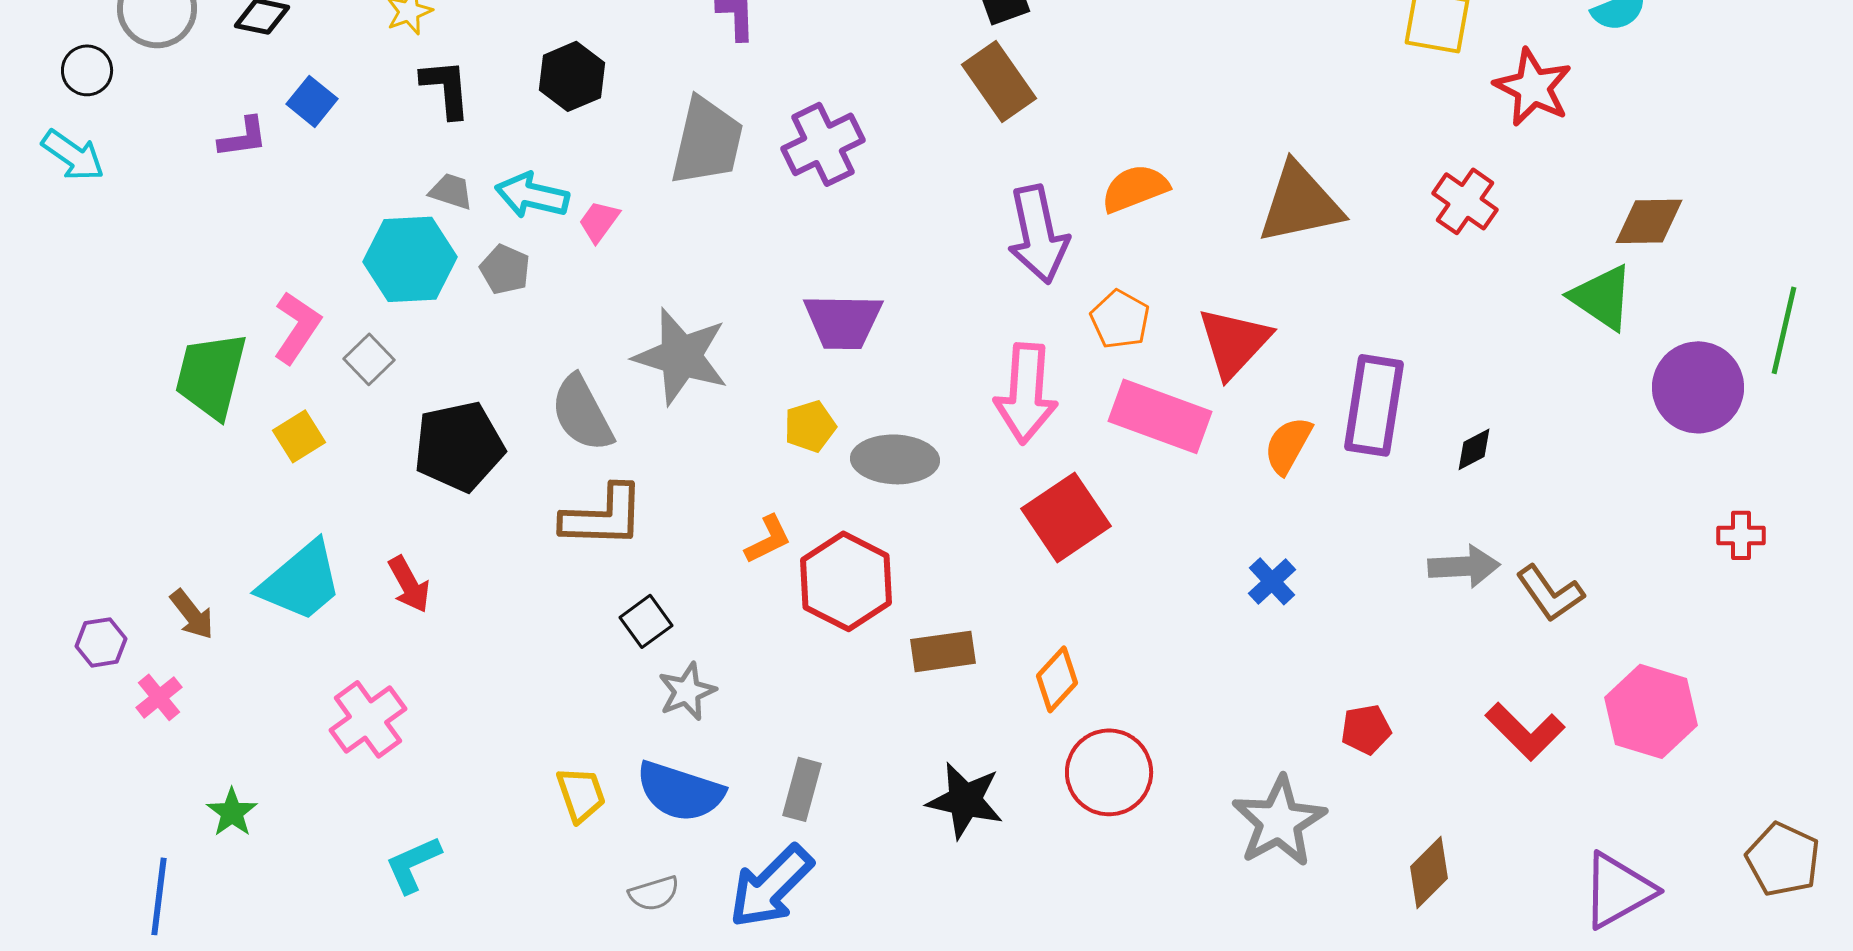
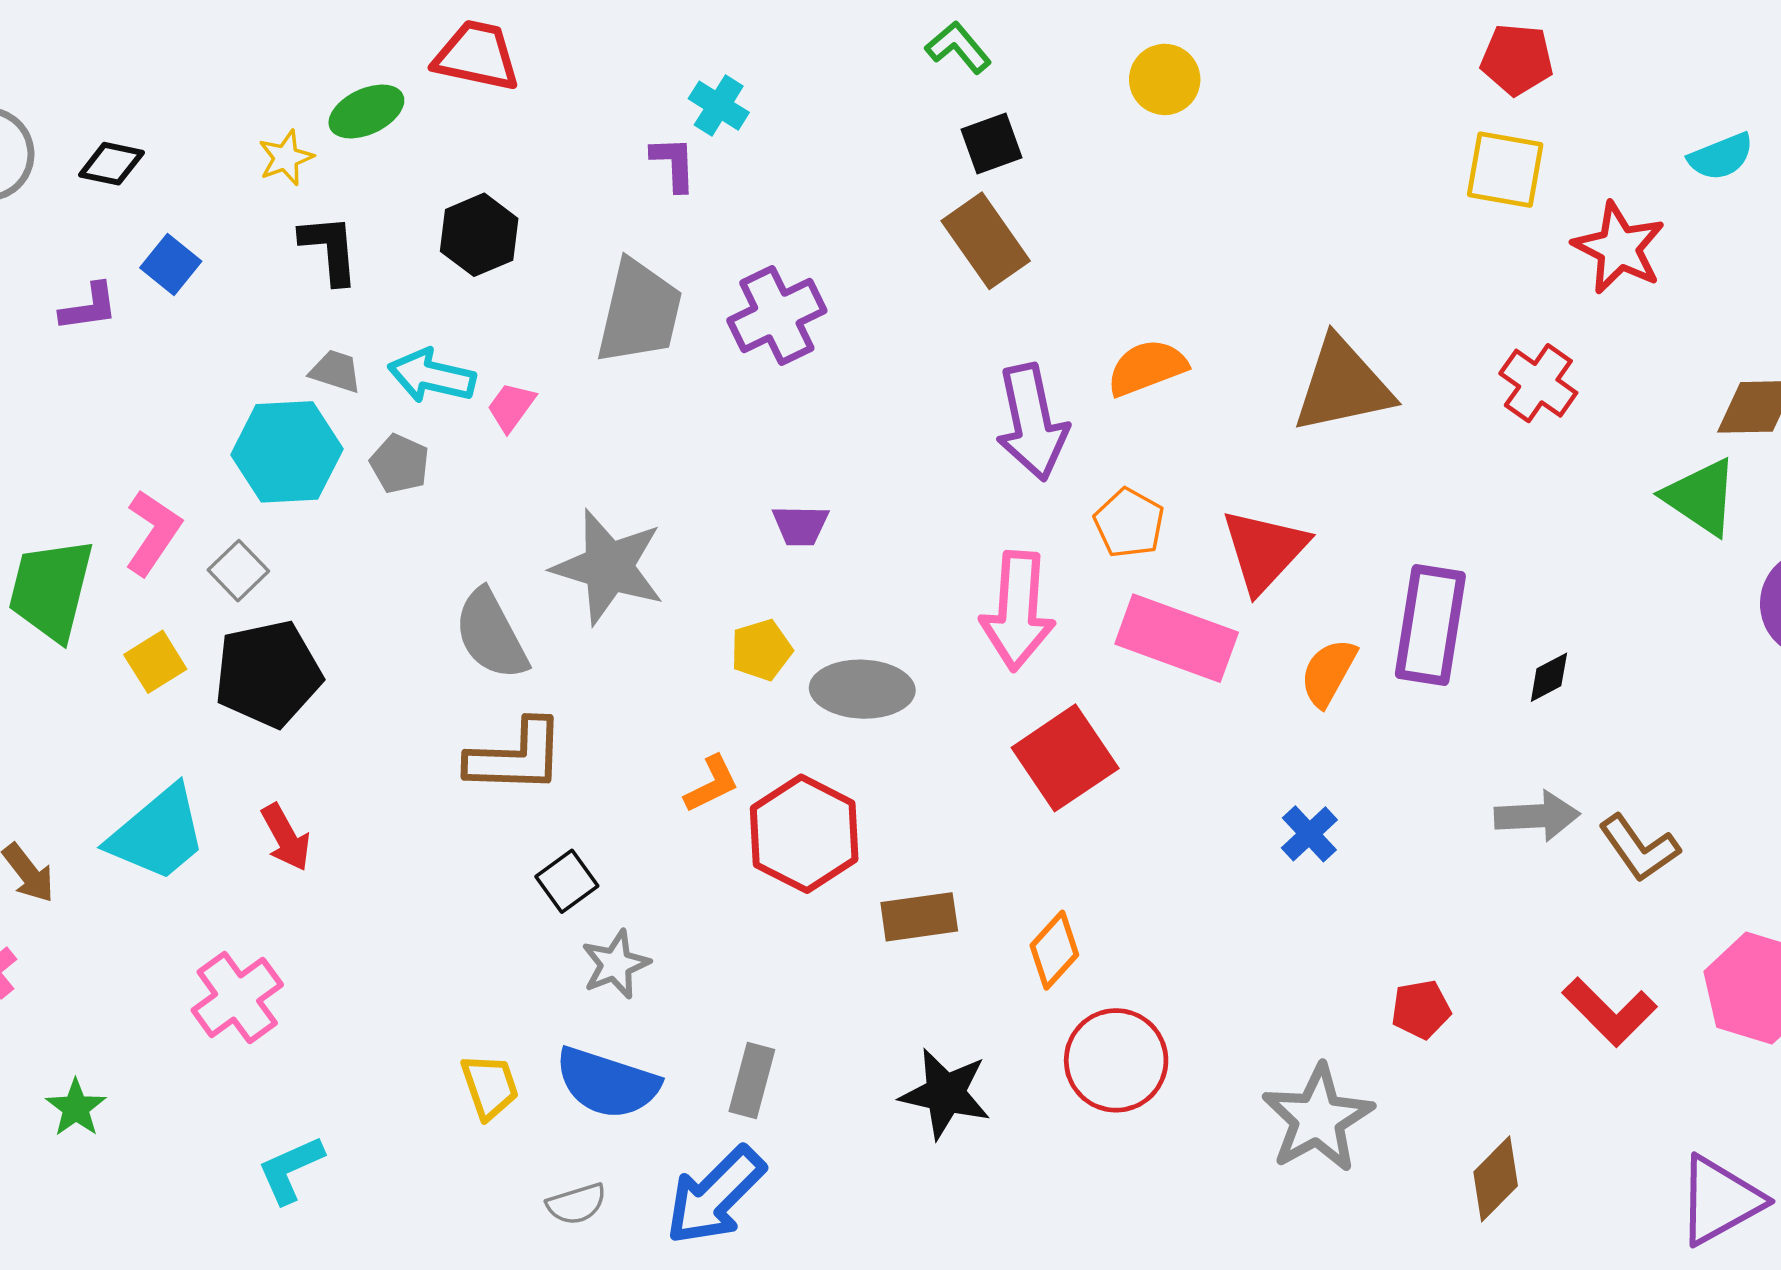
purple trapezoid: (843, 321) -> (801, 525), size x0.6
black pentagon: (459, 446) -> (268, 674), moved

